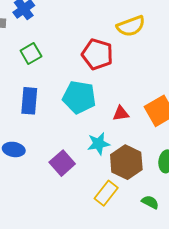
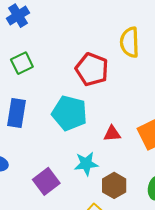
yellow semicircle: (131, 26) -> (130, 42), turned 104
brown hexagon: (126, 162) -> (114, 185), size x0.7

